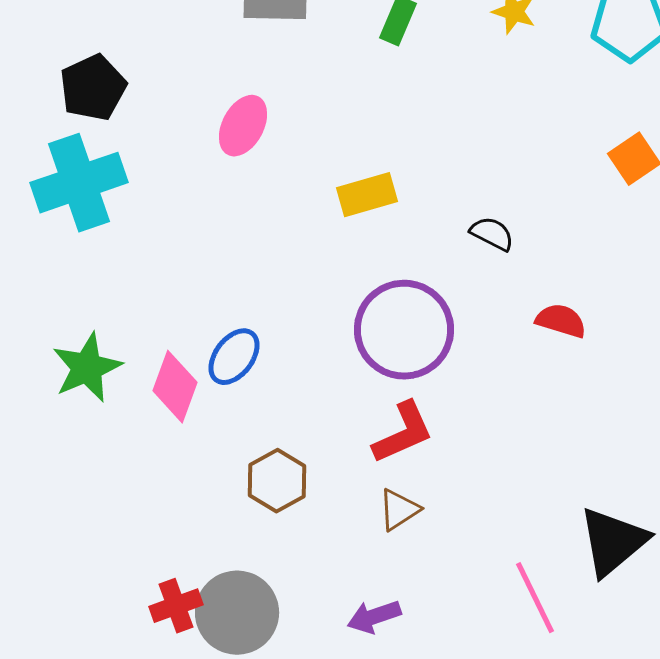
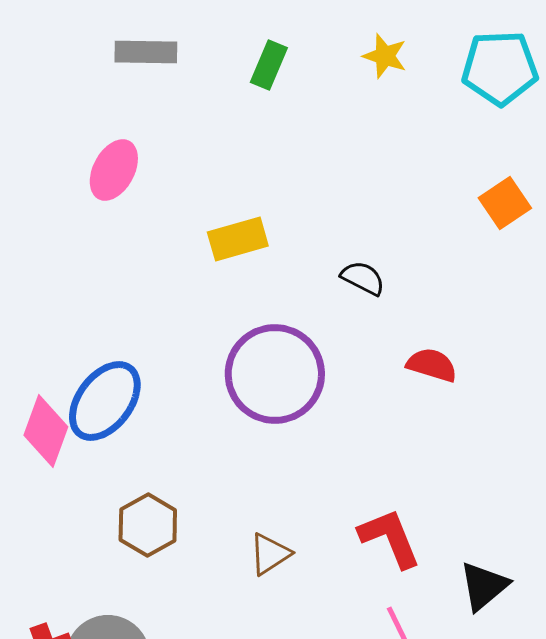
blue ellipse: (234, 357) -> (105, 401), size x1.4
red L-shape: (403, 433) -> (390, 538), moved, turned -88
black triangle: (613, 542) -> (484, 586), size x0.7

